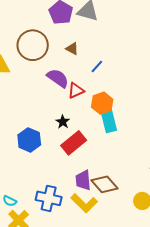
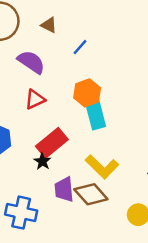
red triangle: (76, 90) -> (35, 99), moved
black star: (63, 122) -> (42, 161), moved
yellow L-shape: (84, 203) -> (102, 167), moved

